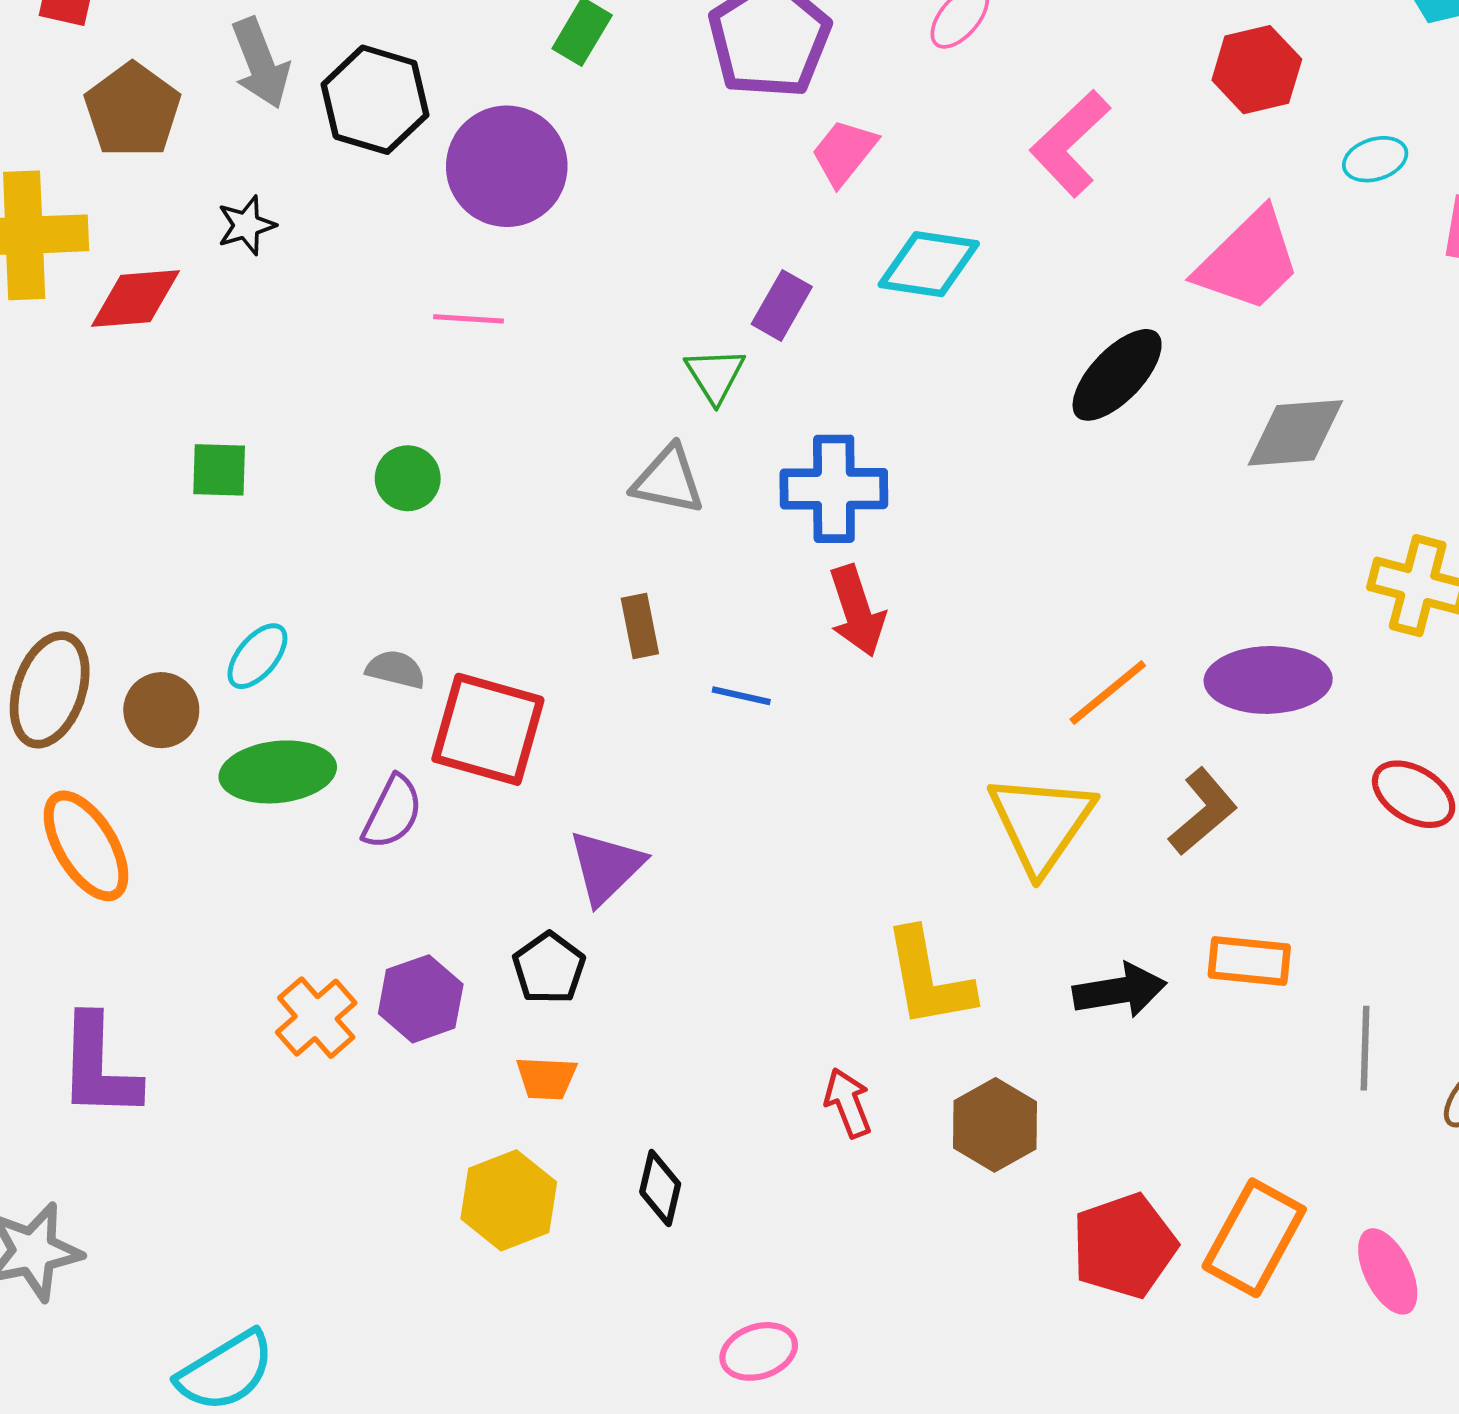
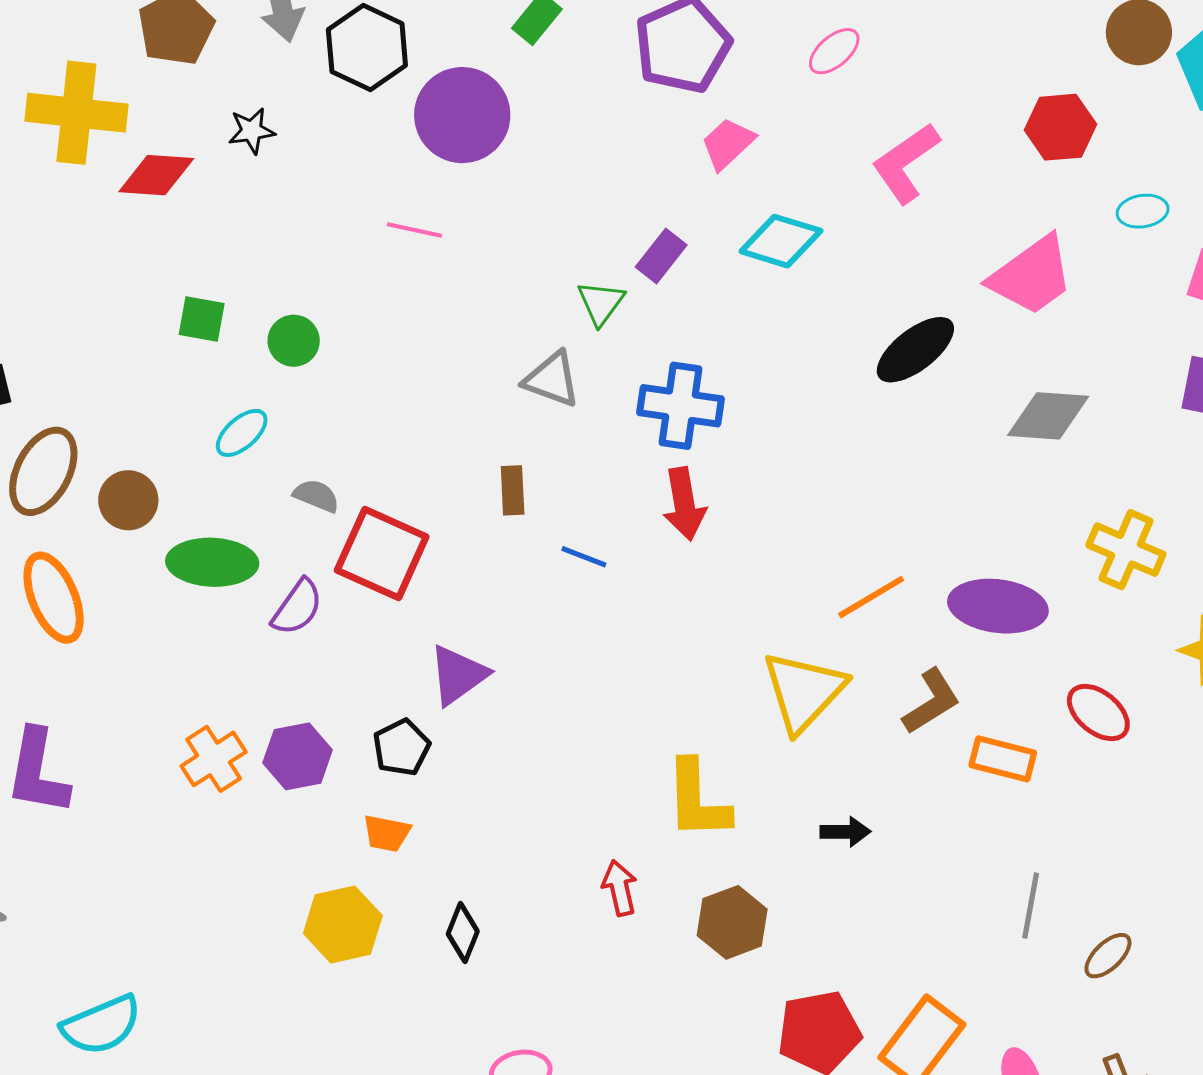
green circle: (408, 478) -> (294, 341), moved
cyan ellipse: (257, 656) -> (242, 433), moved
orange rectangle: (1249, 961) -> (1003, 759), moved
black arrow: (1120, 991) -> (845, 832), size x0.7

